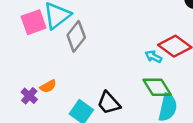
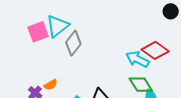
cyan arrow: (153, 57) -> (137, 59), size x1.6

